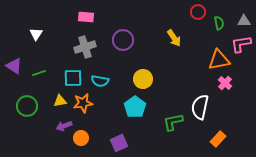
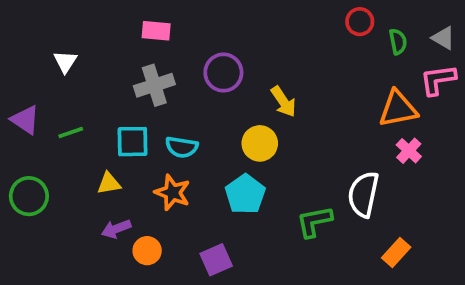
gray triangle: (244, 21) -> (443, 38), turned 32
yellow arrow: (174, 38) -> (283, 102), moved
orange star: (83, 103) -> (173, 192), moved, turned 30
green circle: (27, 106) -> (29, 196), moved

